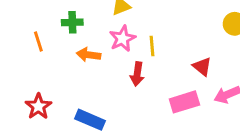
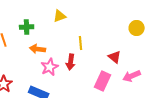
pink star: (122, 39) -> (50, 67), moved
pink rectangle: (184, 102) -> (103, 81), turned -48

